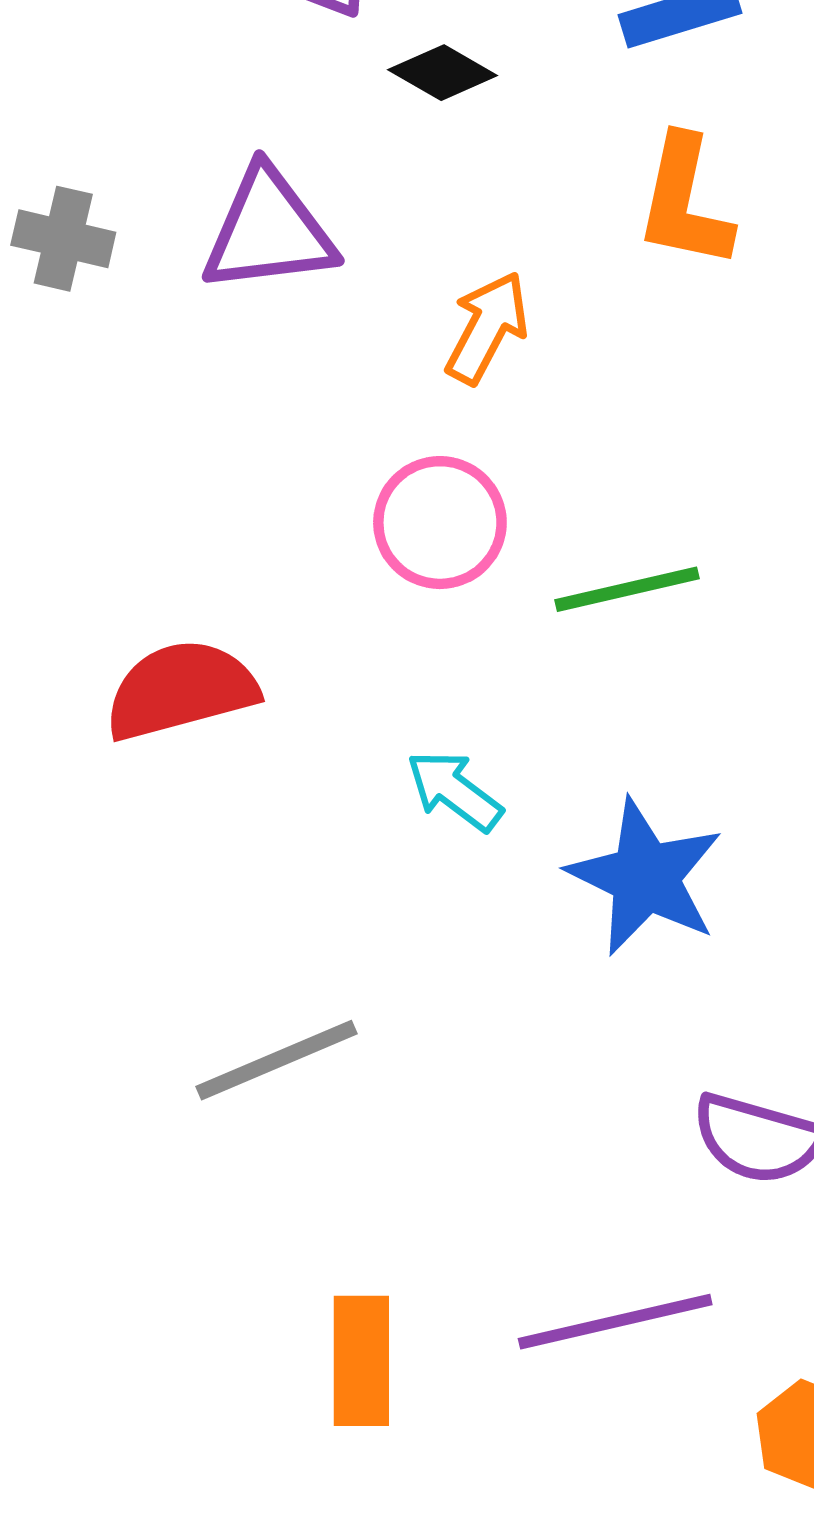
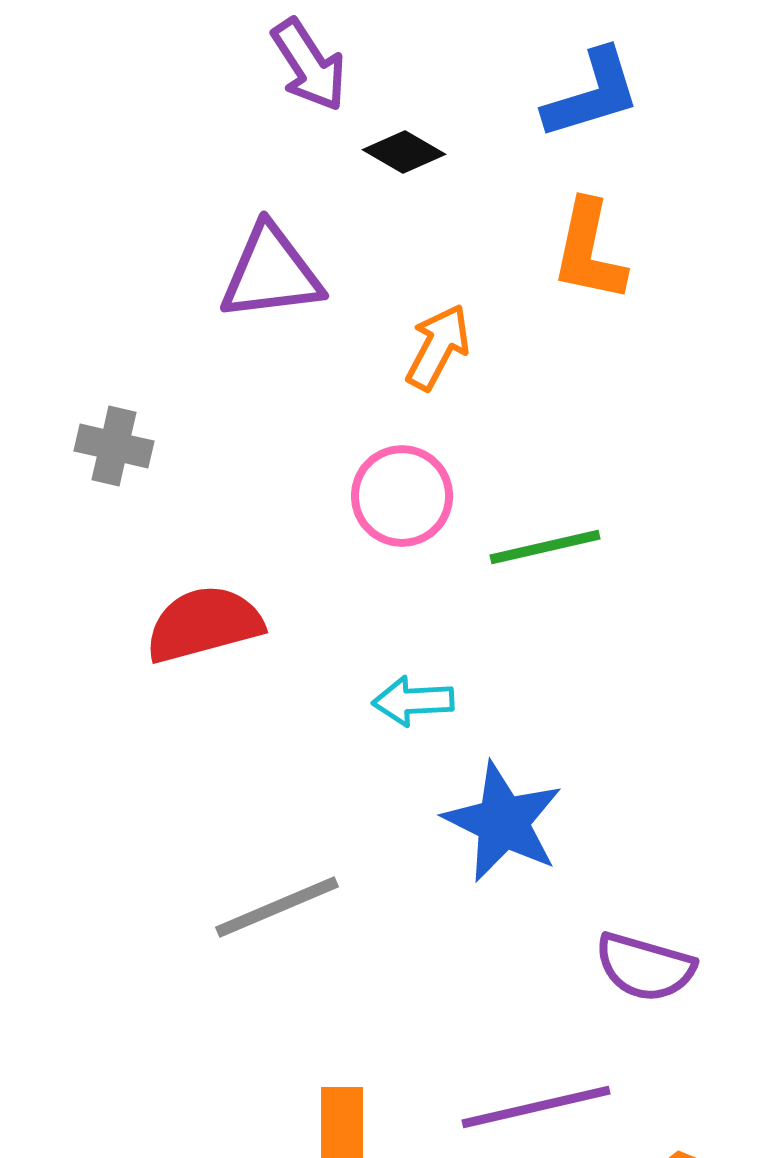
gray cross: (63, 239) -> (114, 446), moved
cyan arrow: (454, 791) -> (413, 701), turned -40
blue star: (645, 877) -> (503, 822), moved

